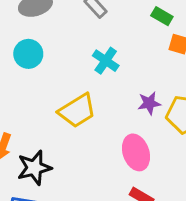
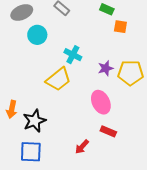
cyan circle: (28, 54) -> (37, 35), moved
cyan cross: (106, 61) -> (73, 55), moved

